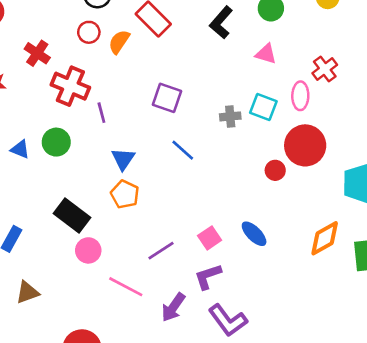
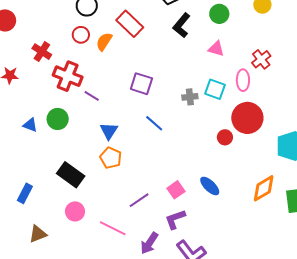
purple line: (101, 113) -> (92, 96), turned -42
pink circle: (88, 250) -> (75, 211), moved

